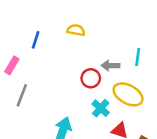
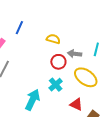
yellow semicircle: (76, 30) -> (53, 39), moved
cyan cross: (101, 108) -> (56, 85), moved

